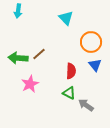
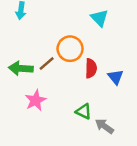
cyan triangle: (66, 18) -> (100, 18), moved
orange circle: (91, 42) -> (70, 49), moved
red semicircle: (71, 71) -> (91, 68), moved

